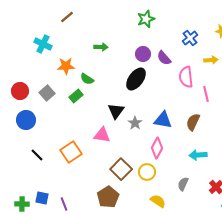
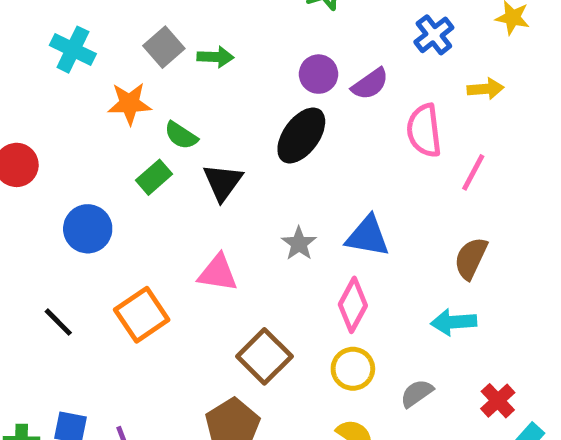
purple semicircle: (164, 58) -> (370, 84), turned -84
gray square: (47, 93) -> (164, 47), moved
pink line: (206, 94) -> (473, 172), turned 42
black triangle: (116, 111) -> (223, 182), moved
blue circle: (26, 120) -> (88, 229), moved
brown semicircle: (193, 122) -> (471, 258), moved
yellow circle: (147, 172) -> (353, 369), moved
gray semicircle: (183, 184) -> (417, 393), turned 32

